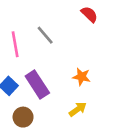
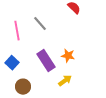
purple rectangle: (37, 85) -> (46, 61), moved

